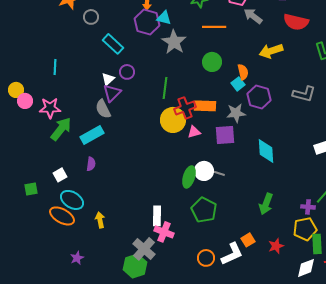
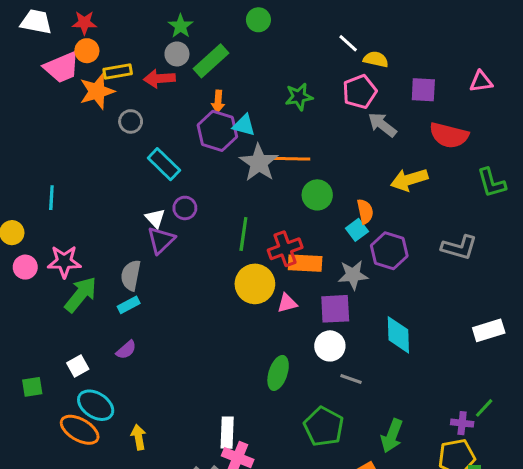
orange line: (214, 27) -> (292, 159), moved
cyan line: (55, 67) -> (51, 198), moved
white triangle: (108, 79) -> (155, 218), turned -32
pink circle: (25, 101) -> (25, 267), moved
red cross: (185, 108) -> (285, 249), moved
gray semicircle: (103, 109) -> (131, 275), moved, turned 36
cyan rectangle: (92, 135) -> (129, 305), size x0.6
purple semicircle: (91, 164) -> (126, 350), turned 40
white circle: (204, 171) -> (330, 346), moved
gray line: (218, 173) -> (351, 379), moved
green arrow: (266, 204) -> (392, 436), moved
green pentagon: (204, 210) -> (324, 427), moved

